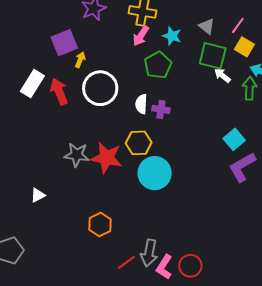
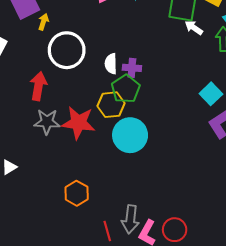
green pentagon: (158, 65) -> (126, 89), moved
red arrow: (59, 91) -> (38, 86), moved, turned 36
red line: (126, 262) -> (107, 231), turned -66

